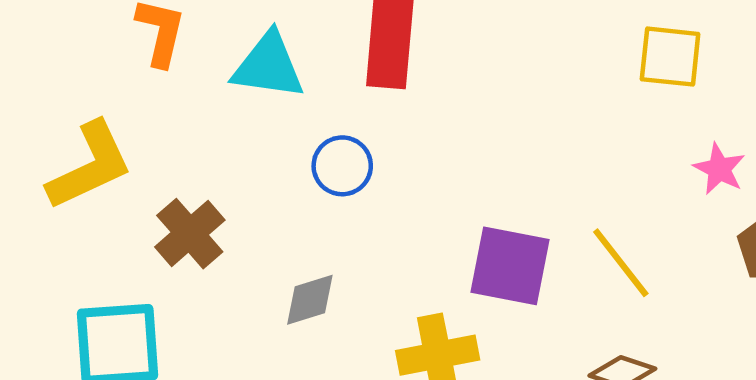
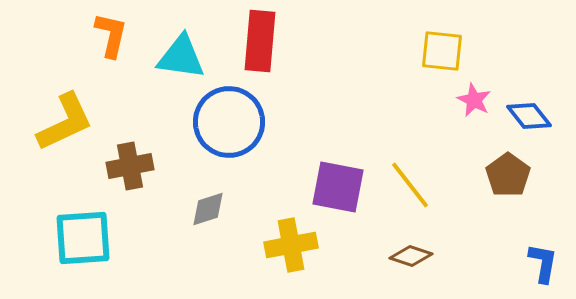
blue circle: (342, 166) -> (229, 122), size x1.8
pink star: (719, 169) -> (474, 100), moved
brown cross: (190, 234) -> (130, 166), turned 30

